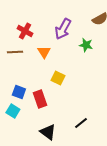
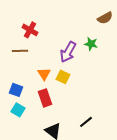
purple arrow: (63, 29) -> (68, 52), moved
orange triangle: (44, 52) -> (44, 74), moved
blue square: (19, 92) -> (16, 90), moved

